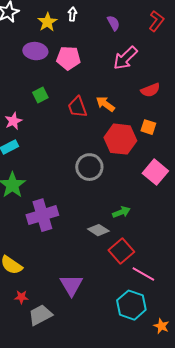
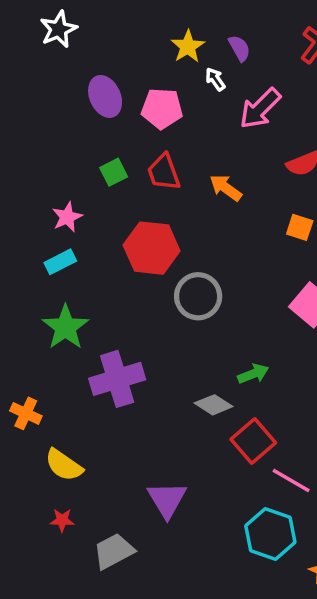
white arrow: (72, 14) -> (215, 79), moved, turned -40
yellow star: (47, 22) -> (188, 46), moved
purple ellipse: (35, 51) -> (105, 96), turned 60
red trapezoid: (77, 107) -> (164, 172), moved
red hexagon: (120, 139) -> (152, 248), moved
red star: (21, 297) -> (62, 520), moved

